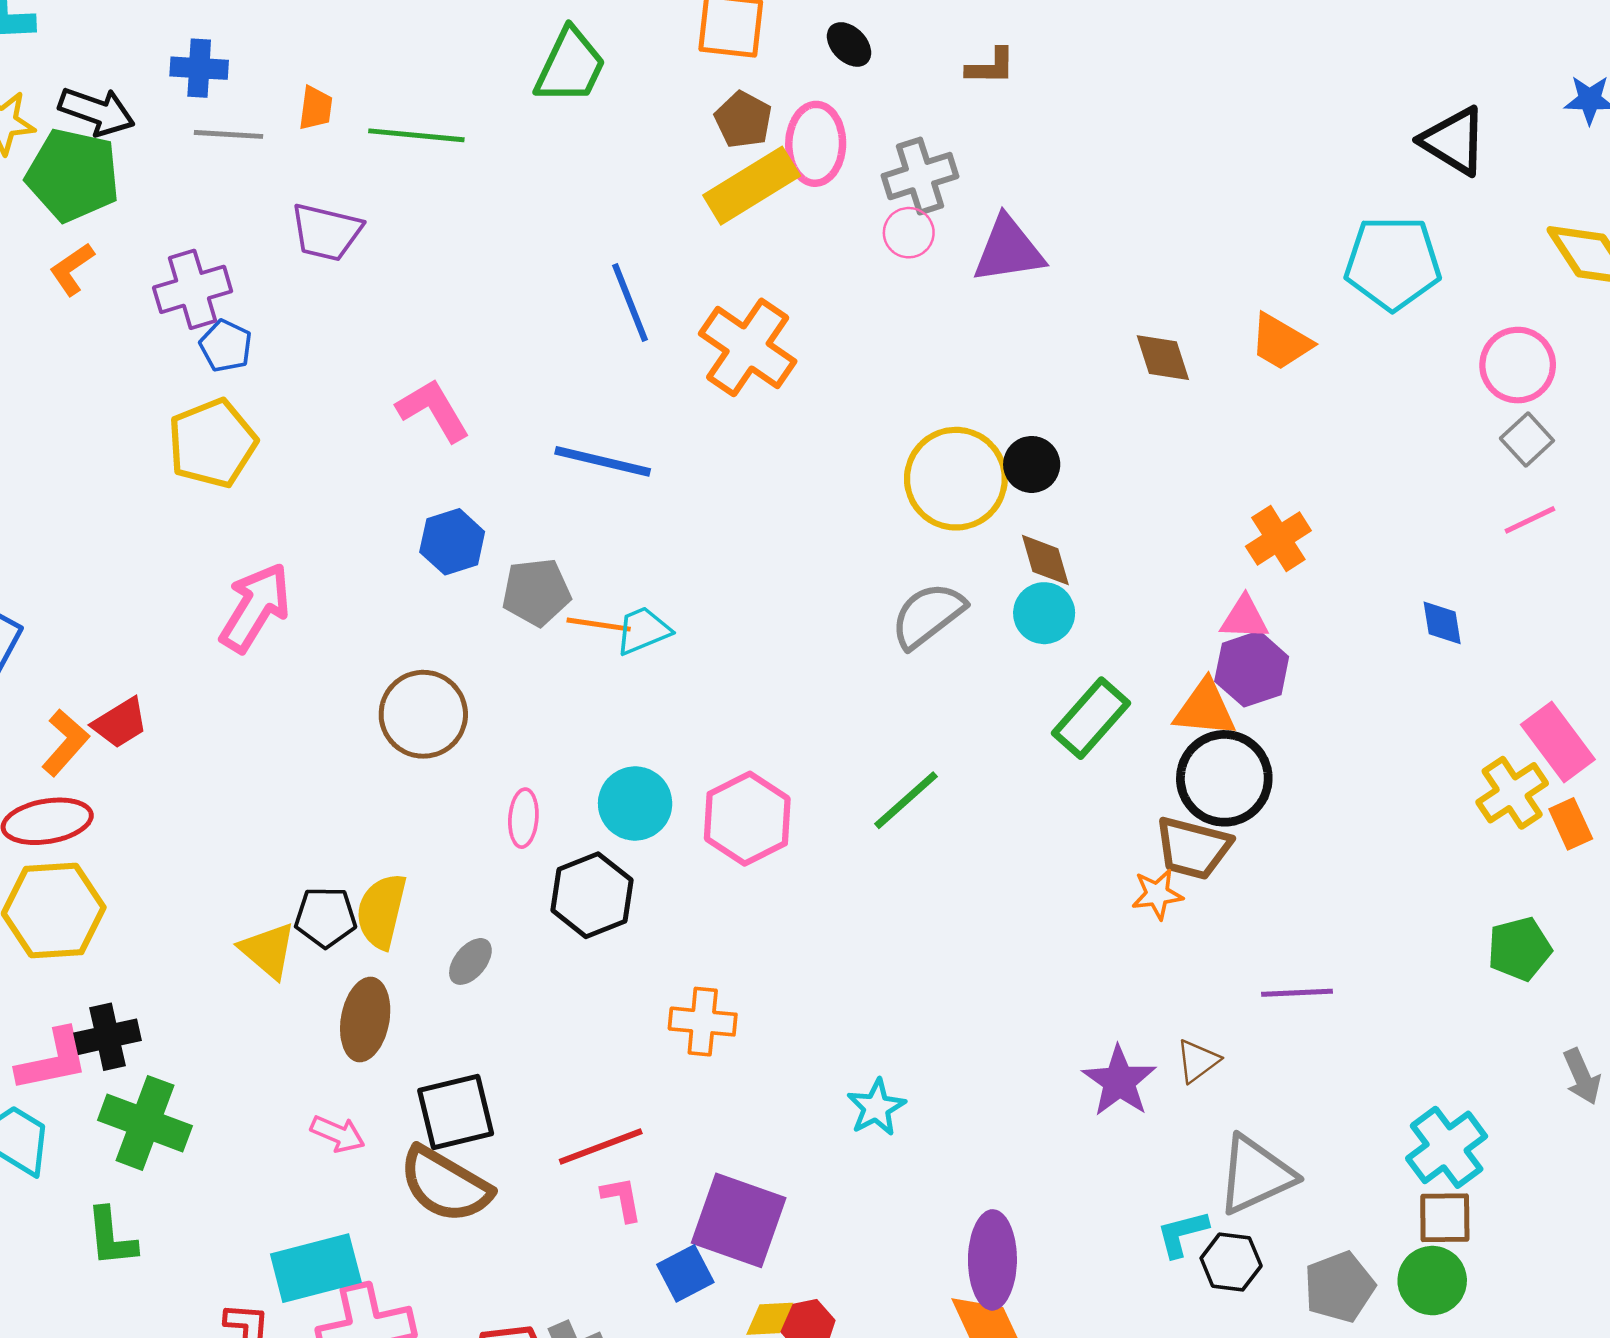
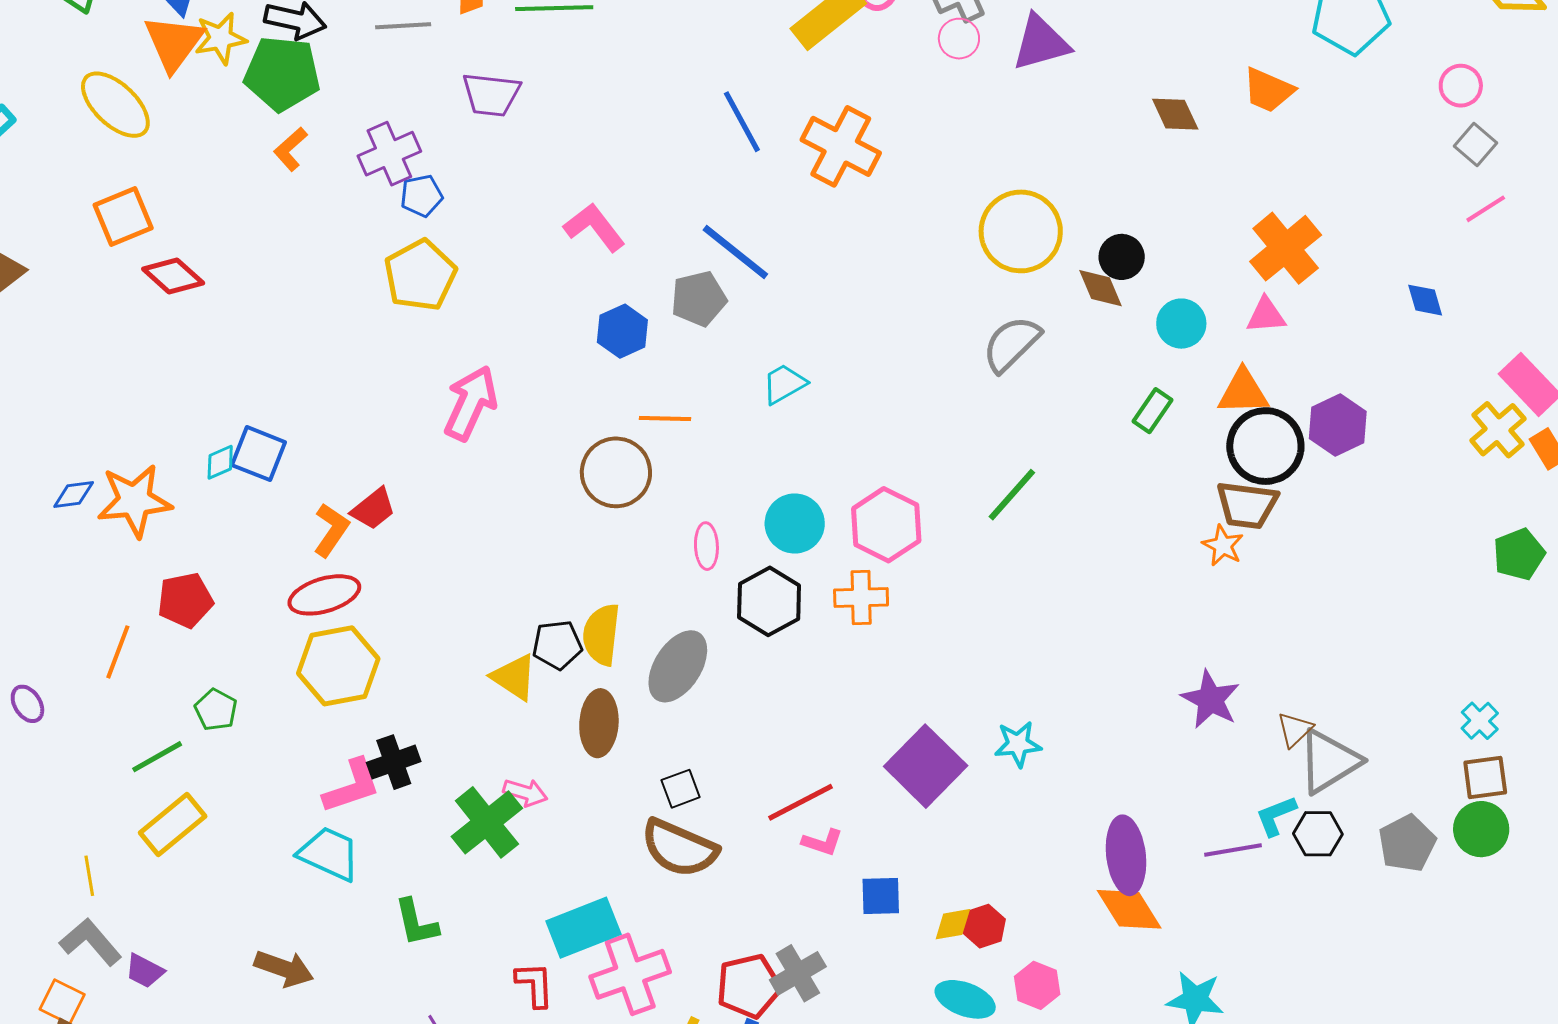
blue pentagon: (226, 346) -> (422, 196), turned -30
pink circle: (1518, 365) -> (1461, 86), size x0.7
blue line: (603, 461) -> (735, 252), turned 32
black circle: (1032, 464) -> (1122, 257), moved
orange cross: (1278, 539) -> (1286, 248), size x1.4
gray pentagon: (536, 592) -> (699, 299), moved
cyan circle: (1044, 613) -> (1181, 324), moved
orange line: (599, 625) -> (665, 418), moved
purple hexagon: (1252, 669) -> (1338, 425), moved
green rectangle: (1091, 718) -> (1153, 411), size x0.7
orange star: (1157, 894) -> (1223, 546), turned -30
gray ellipse: (470, 961) -> (678, 666), size x1.8
purple line: (1297, 993) -> (1233, 850), moved
orange cross: (703, 1022) -> (861, 597), moved
brown triangle: (1198, 1061) -> (1295, 730), moved
cyan star: (876, 1107) -> (1018, 744), turned 30
black square: (456, 1112) -> (681, 789), size x0.6
green cross: (145, 1123) -> (487, 822), moved, turned 38
pink arrow: (338, 1134) -> (525, 793), moved
cyan cross: (1447, 1147) -> (1480, 721), size x0.6
pink L-shape: (622, 1199) -> (822, 842), turned 126
purple square: (739, 1220) -> (926, 766), moved, turned 32
blue square: (685, 1273) -> (881, 896), turned 33

